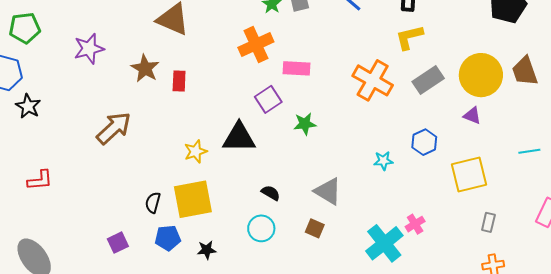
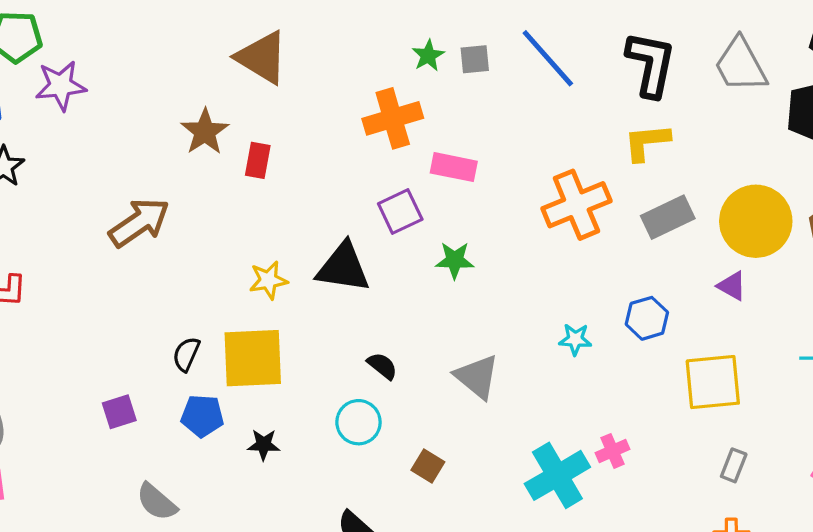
purple star: (89, 49) -> (61, 86), moved
orange cross: (373, 80) -> (576, 205), turned 30
brown square: (315, 228) -> (428, 466), moved

